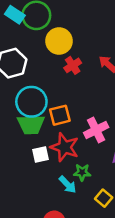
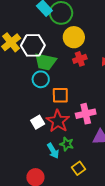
cyan circle: (31, 102) -> (41, 79), size x0.7
green trapezoid: (31, 124) -> (45, 62), moved
white square: (40, 155) -> (38, 122), turned -32

